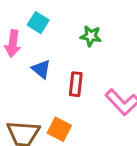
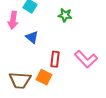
red rectangle: (76, 84) -> (55, 59), moved

